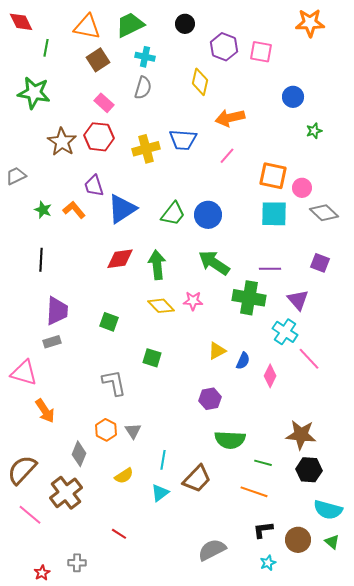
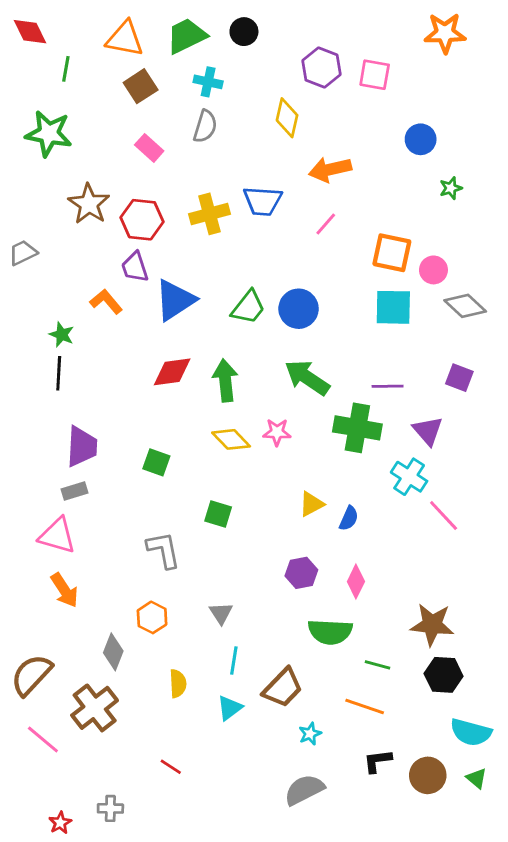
black circle: (185, 24) -> (244, 32), moved
red hexagon: (99, 137) -> (142, 220), moved
green star: (43, 210) -> (62, 335), moved
pink triangle: (24, 373) -> (57, 536), moved
pink diamond: (270, 376) -> (356, 582), moved
gray triangle: (133, 431) -> (221, 613), moved
yellow semicircle: (124, 476) -> (178, 683), turned -60
cyan star: (268, 563) -> (310, 734), moved

